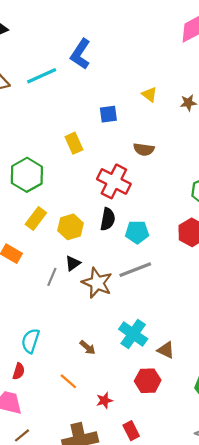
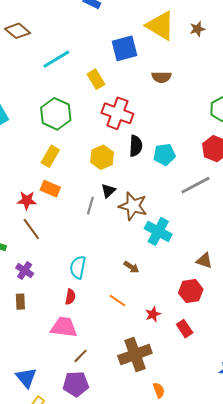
cyan line: (42, 76) -> (56, 59), moved
yellow triangle: (149, 94) -> (160, 26), size x2.0
blue square: (108, 114) -> (124, 48), size x1.5
red cross: (114, 181) -> (117, 113), moved
yellow rectangle: (36, 218) -> (50, 156), moved
gray line: (135, 270) -> (195, 185), moved
cyan cross: (133, 334) -> (158, 231), moved
red rectangle: (131, 431) -> (185, 329), moved

